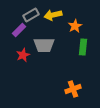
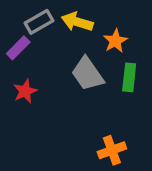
yellow arrow: (53, 15) -> (77, 22), turned 30
gray trapezoid: (44, 45) -> (88, 74), moved, turned 55

